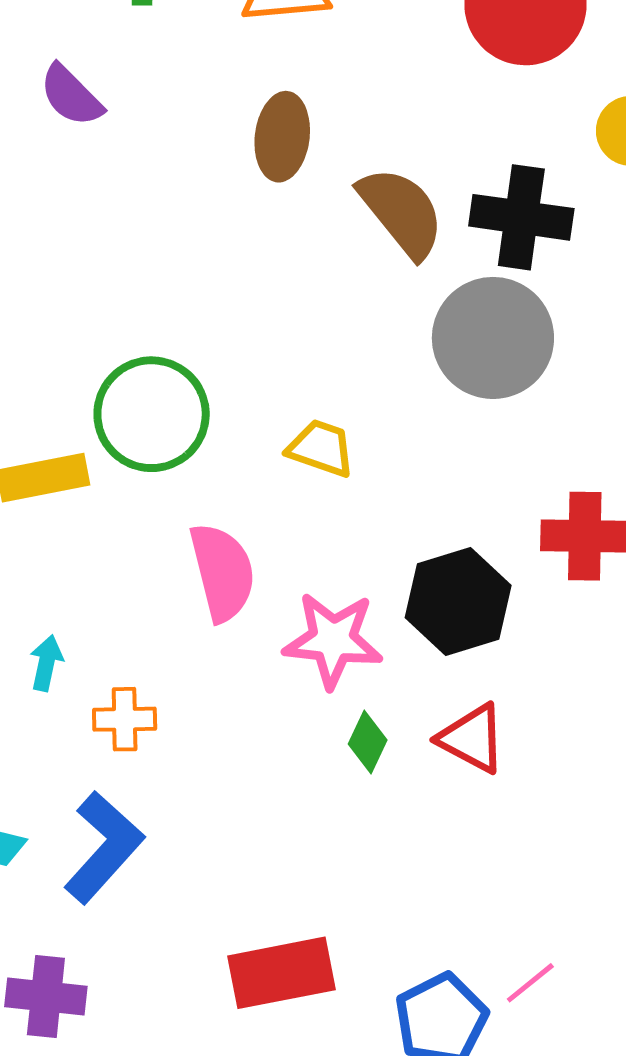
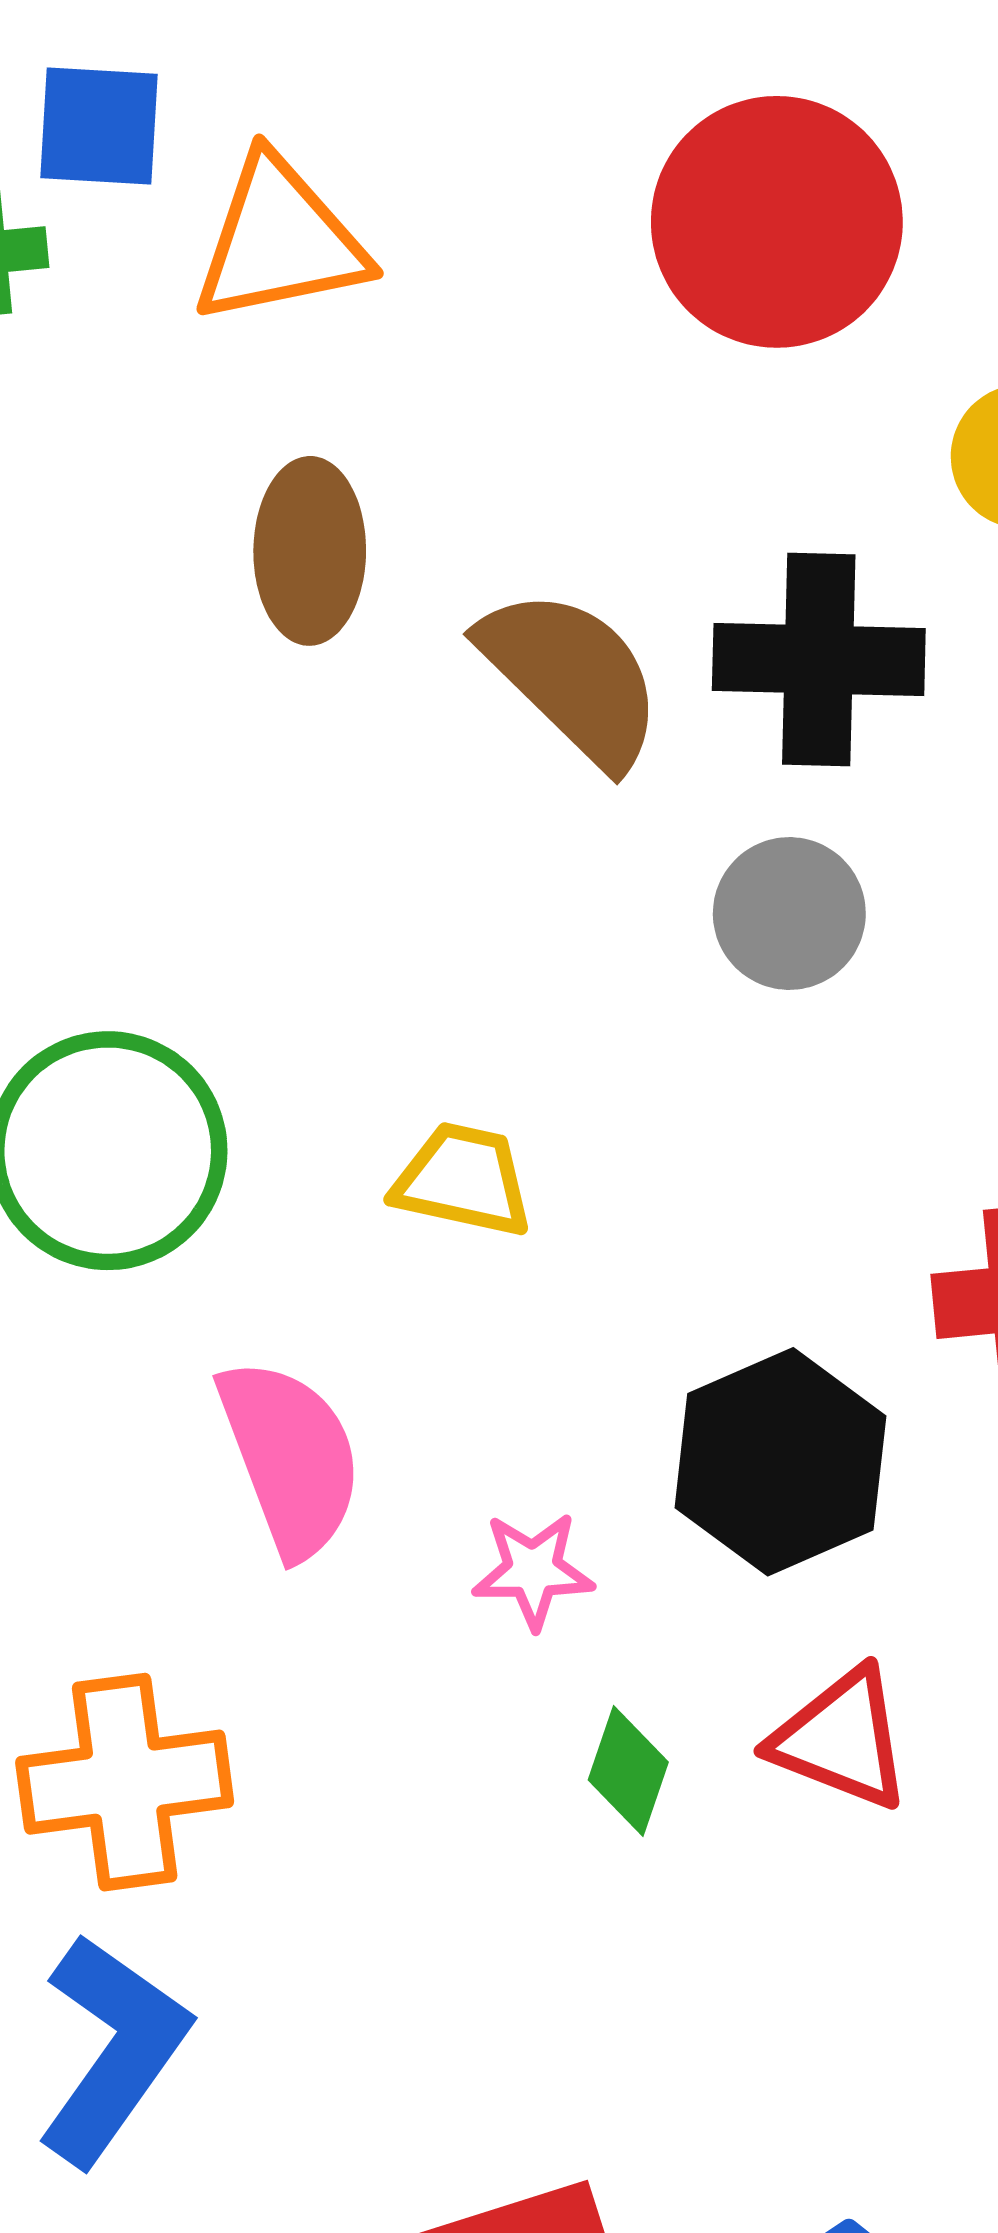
gray circle: (493, 338) -> (789, 913), size x0.6
pink star: (333, 640) -> (533, 1570), size x0.6
orange cross: (125, 719) -> (125, 1782), size x1.6

